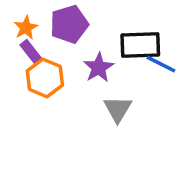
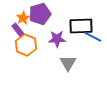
orange star: (26, 28) -> (23, 18), moved
purple star: (99, 68) -> (57, 39), turned 30

